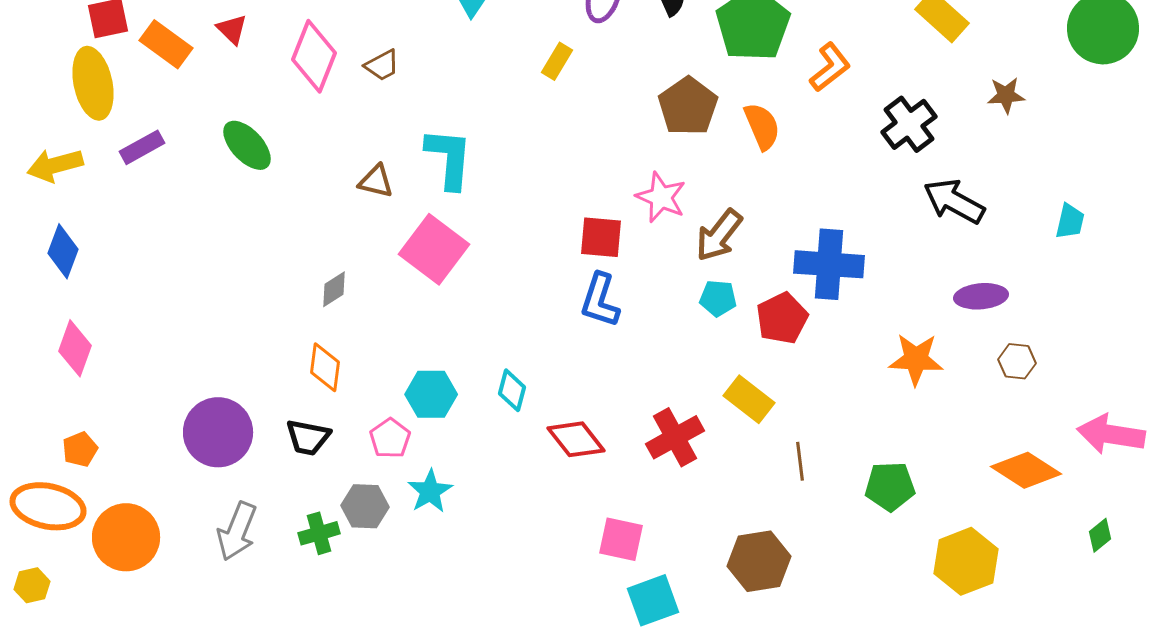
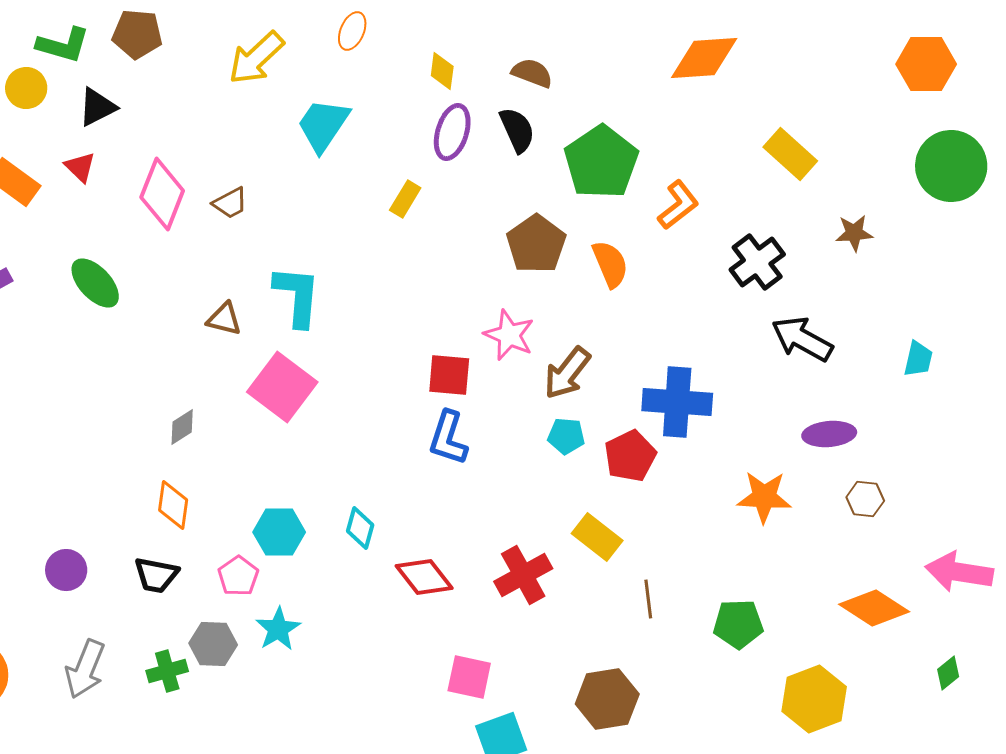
purple circle: (218, 432) -> (66, 570), size x0.6

